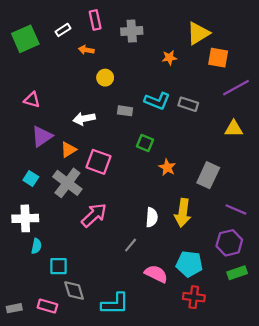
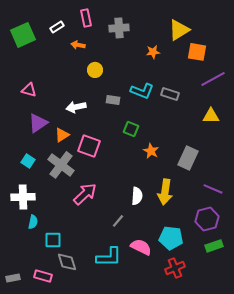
red cross: (194, 297) -> (175, 268), turned -30
cyan L-shape: (115, 304) -> (109, 257), moved

